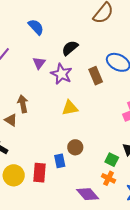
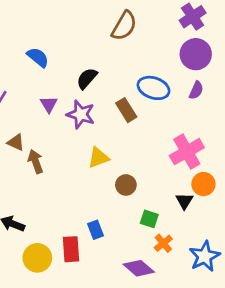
brown triangle: (11, 120) -> (16, 142), moved
brown circle: (75, 147) -> (126, 185), moved
green square: (112, 160) -> (149, 219), moved
orange cross: (109, 178) -> (163, 243), turned 32

